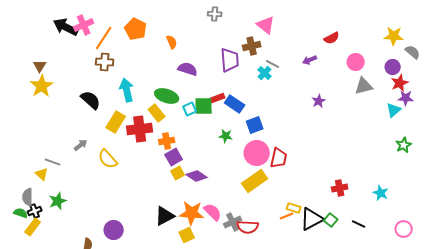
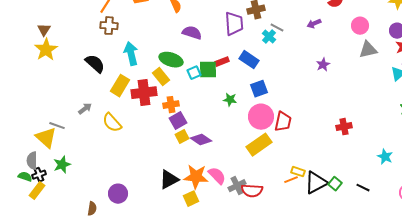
blue rectangle: (235, 104) -> (249, 60), moved
yellow triangle: (42, 174) -> (46, 138), size x1.6
red cross: (340, 188) -> (344, 127), moved

